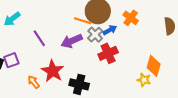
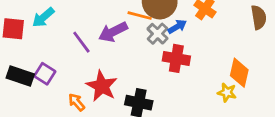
purple arrow: (72, 41) -> (113, 32), moved
red cross: (108, 53) -> (176, 58), turned 36
purple square: (11, 60) -> (45, 74), turned -35

